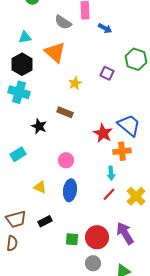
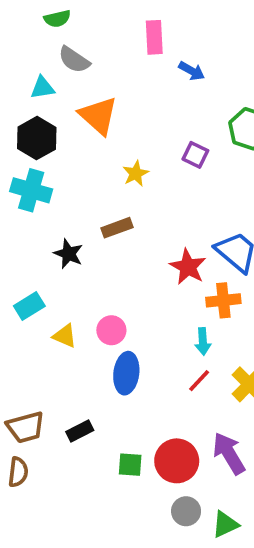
gray semicircle: (63, 22) -> (74, 60), moved
brown rectangle: (65, 112) -> (117, 228), turned -42
pink circle: (66, 160) -> (111, 330), moved
yellow triangle: (40, 187) -> (65, 336), moved
gray circle: (93, 263) -> (186, 511), moved

